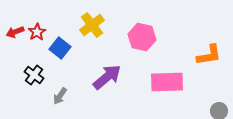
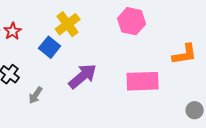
pink hexagon: (142, 37) -> (132, 21), moved
blue square: (60, 48) -> (50, 47), moved

